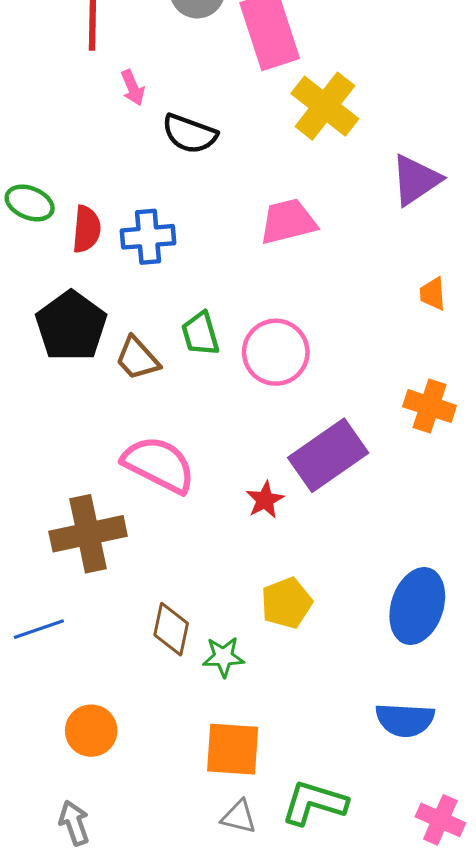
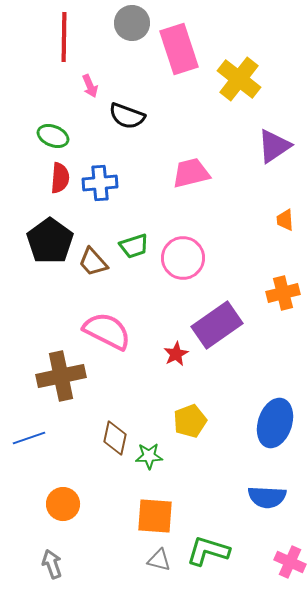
yellow cross: (325, 106) -> (239, 79), moved
green ellipse: (30, 203) -> (53, 136), moved
green trapezoid: (200, 334) -> (134, 246), turned -92
orange cross: (430, 406) -> (283, 293), turned -32

